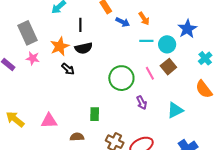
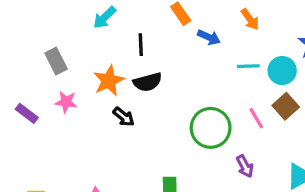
orange arrow: (144, 19) -> (250, 19), moved
gray rectangle: (28, 33) -> (56, 61), size x0.7

